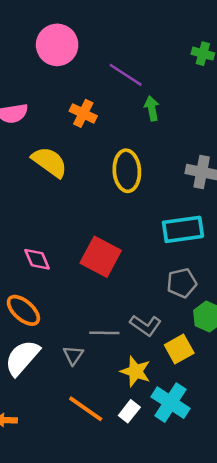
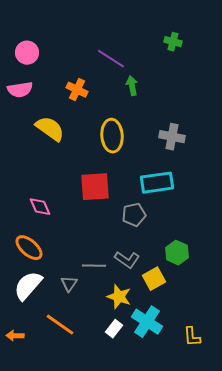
pink circle: (57, 45) -> (27, 53), moved, size x0.7
red square: (101, 257) -> (95, 187), moved, turned -32
gray pentagon: (182, 283) -> (134, 215), moved
orange line: (86, 409) -> (60, 325), moved

